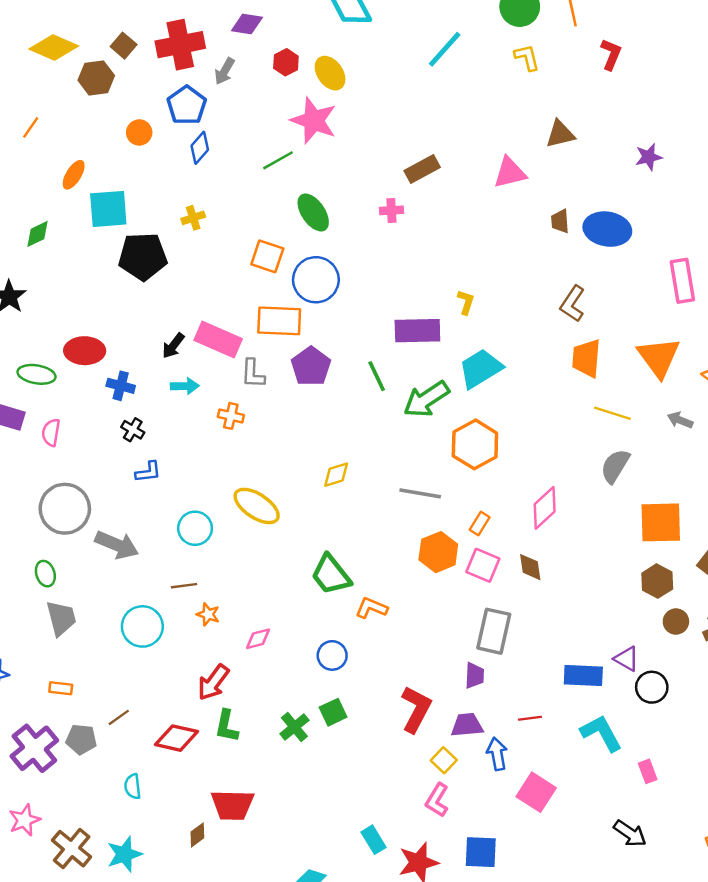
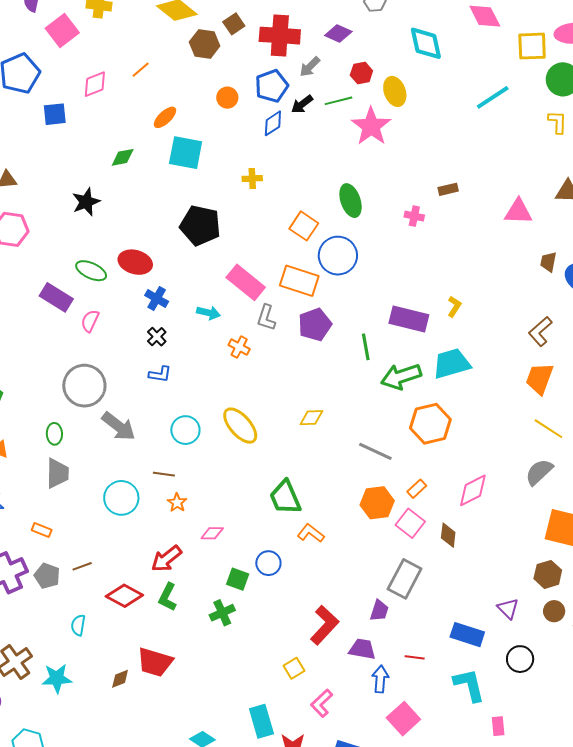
green line: (278, 160) -> (339, 101), moved
brown rectangle: (422, 169) -> (448, 189), size x0.7
black pentagon: (143, 256) -> (200, 225), moved
black arrow: (173, 346) -> (302, 104), moved
purple triangle: (626, 659) -> (508, 609), moved
green square: (333, 712) -> (238, 579), moved, turned 30
yellow square: (444, 760) -> (294, 668), moved
cyan rectangle: (374, 840) -> (261, 721), size x1.4

